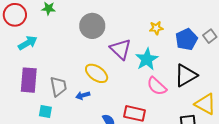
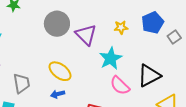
blue pentagon: (186, 39) -> (153, 23), moved
purple triangle: (121, 49) -> (86, 35), moved
blue arrow: (83, 95) -> (58, 94), moved

